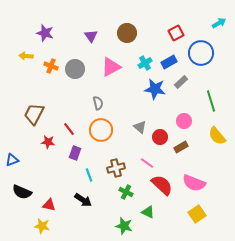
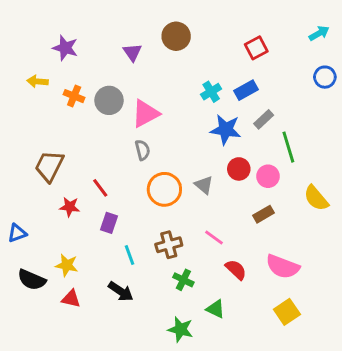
brown circle: (127, 33) -> (176, 36), moved
blue circle: (201, 53) -> (325, 77), moved, size x0.6
pink triangle: (111, 67) -> (145, 114), moved
green line: (211, 101) -> (288, 147), moved
orange circle: (101, 130) -> (164, 189), moved
red circle: (160, 137) -> (239, 169), moved
red semicircle: (162, 185) -> (236, 270), size x0.7
yellow star: (42, 226) -> (67, 265), moved

